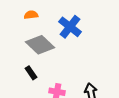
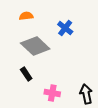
blue cross: (70, 27) -> (65, 28), size x0.7

